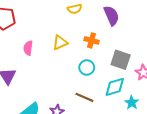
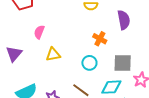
yellow triangle: (60, 43) -> (53, 54), moved
gray square: (121, 60) -> (123, 63), turned -30

